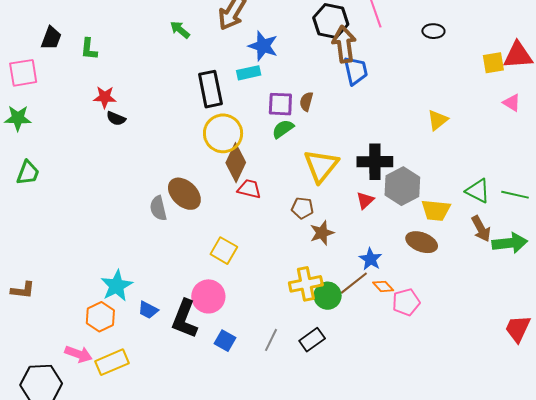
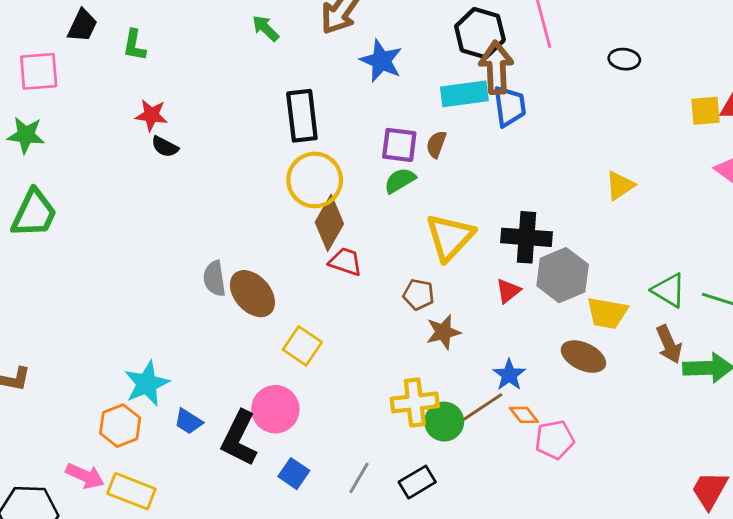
cyan rectangle: (249, 73) -> (464, 94), moved, size x1.4
green trapezoid: (28, 173) -> (34, 213), size x1.4
brown ellipse: (184, 194) -> (252, 294), moved
yellow rectangle: (112, 362) -> (131, 491), turned 40

